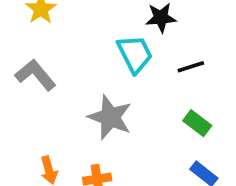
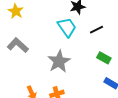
gray star: (110, 117) -> (59, 61), turned 30

